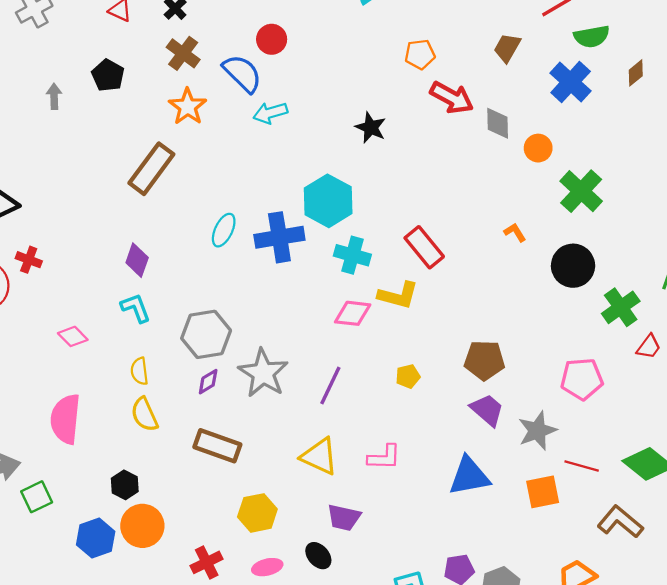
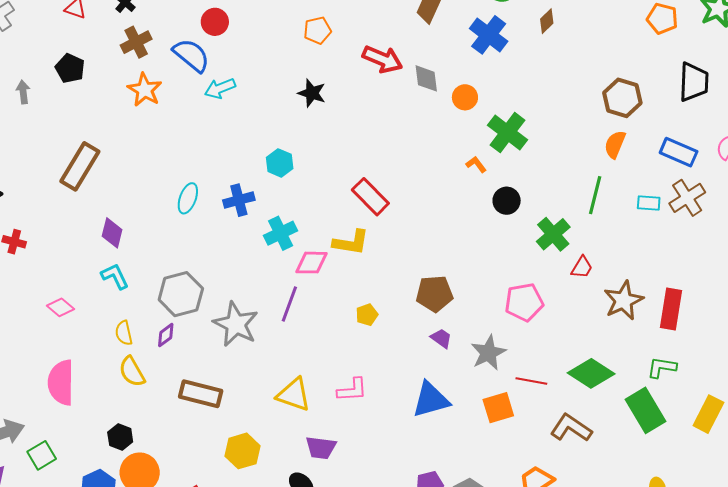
brown cross: (183, 53) -> (136, 42), turned 32
orange pentagon: (420, 54) -> (317, 30), moved
brown rectangle: (151, 169) -> (80, 166), moved
cyan hexagon: (328, 201) -> (280, 163), size x0.6
orange L-shape: (515, 232) -> (476, 164), moved
blue cross: (279, 237) -> (239, 200), size x0.7
cyan cross: (352, 255) -> (281, 233), moved, turned -36
black circle: (573, 266) -> (507, 201), size x0.7
purple diamond: (208, 382) -> (166, 335), moved
purple line: (330, 386) -> (289, 304), moved
purple trapezoid: (487, 410) -> (441, 338), size x0.7

